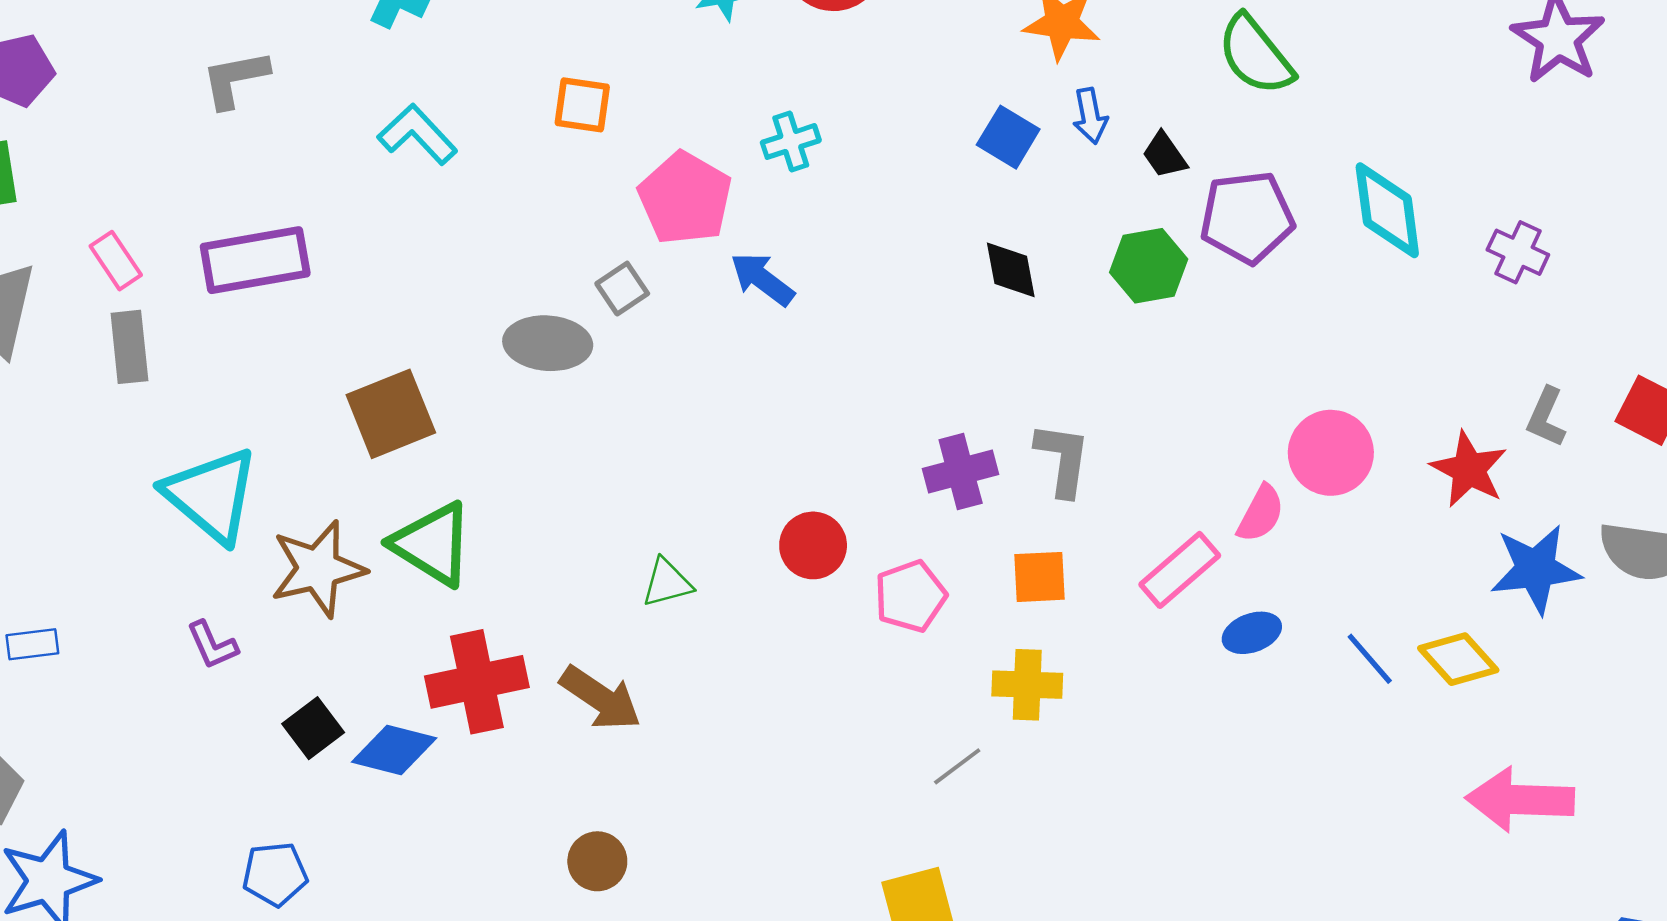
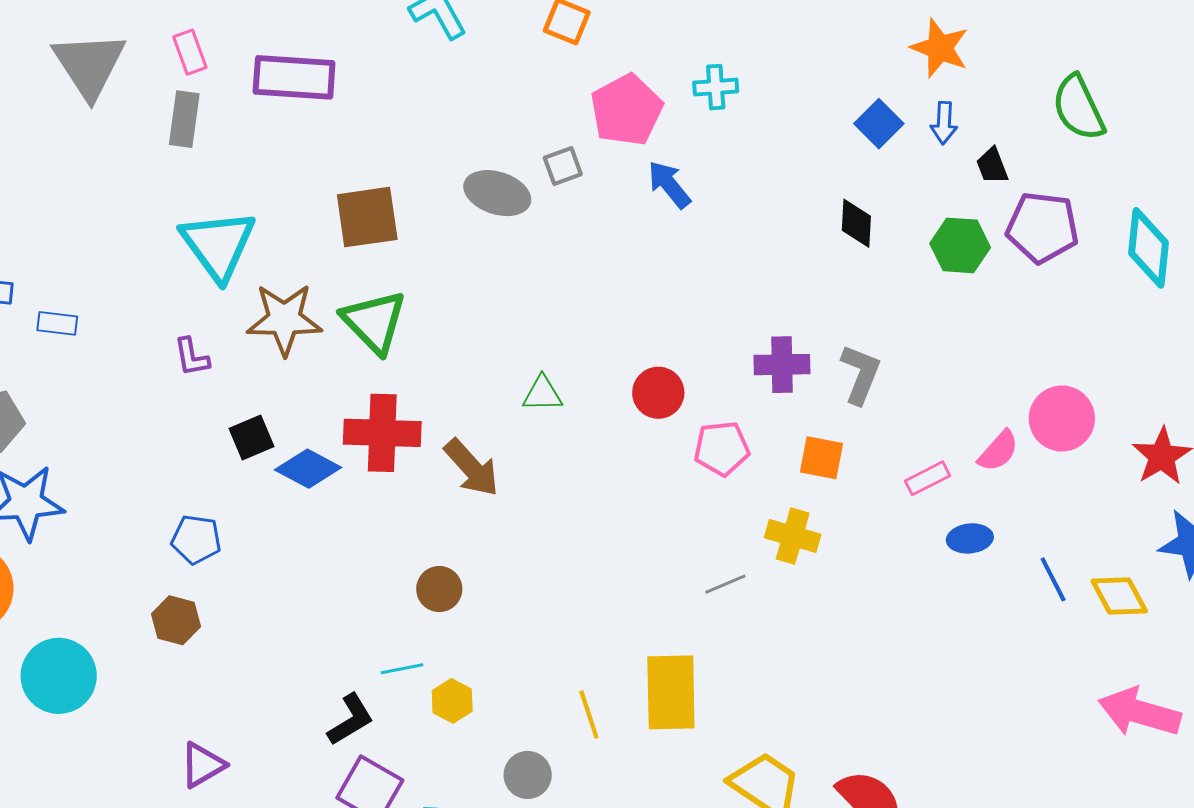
pink rectangle: (1180, 570) -> (928, 478), size x0.7

